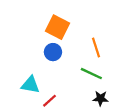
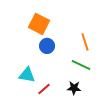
orange square: (58, 27) -> (39, 24), moved
black star: (101, 98) -> (74, 88), moved

